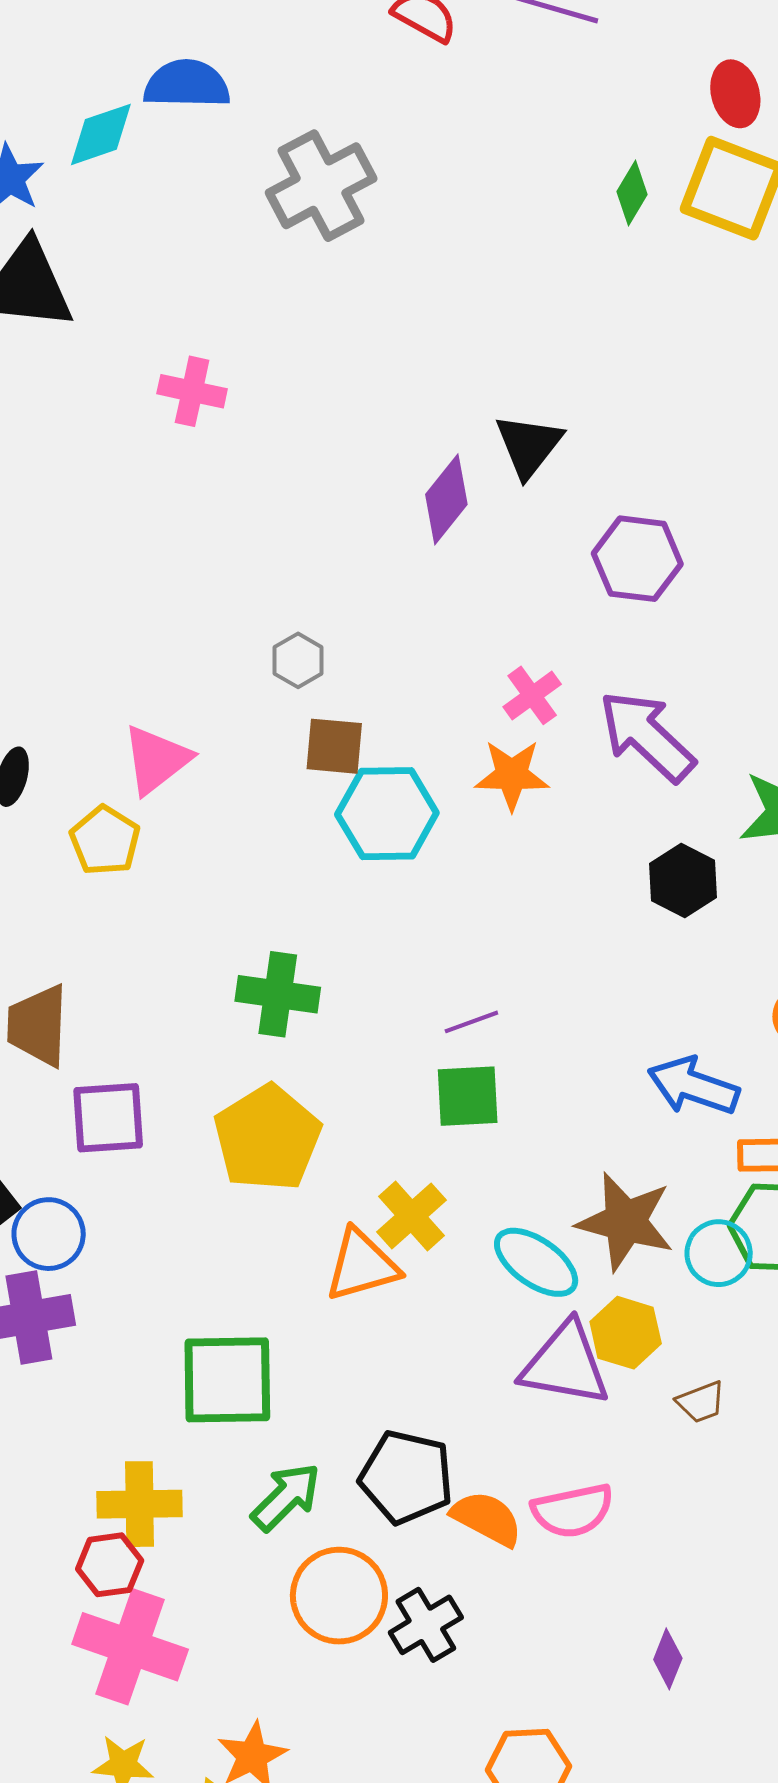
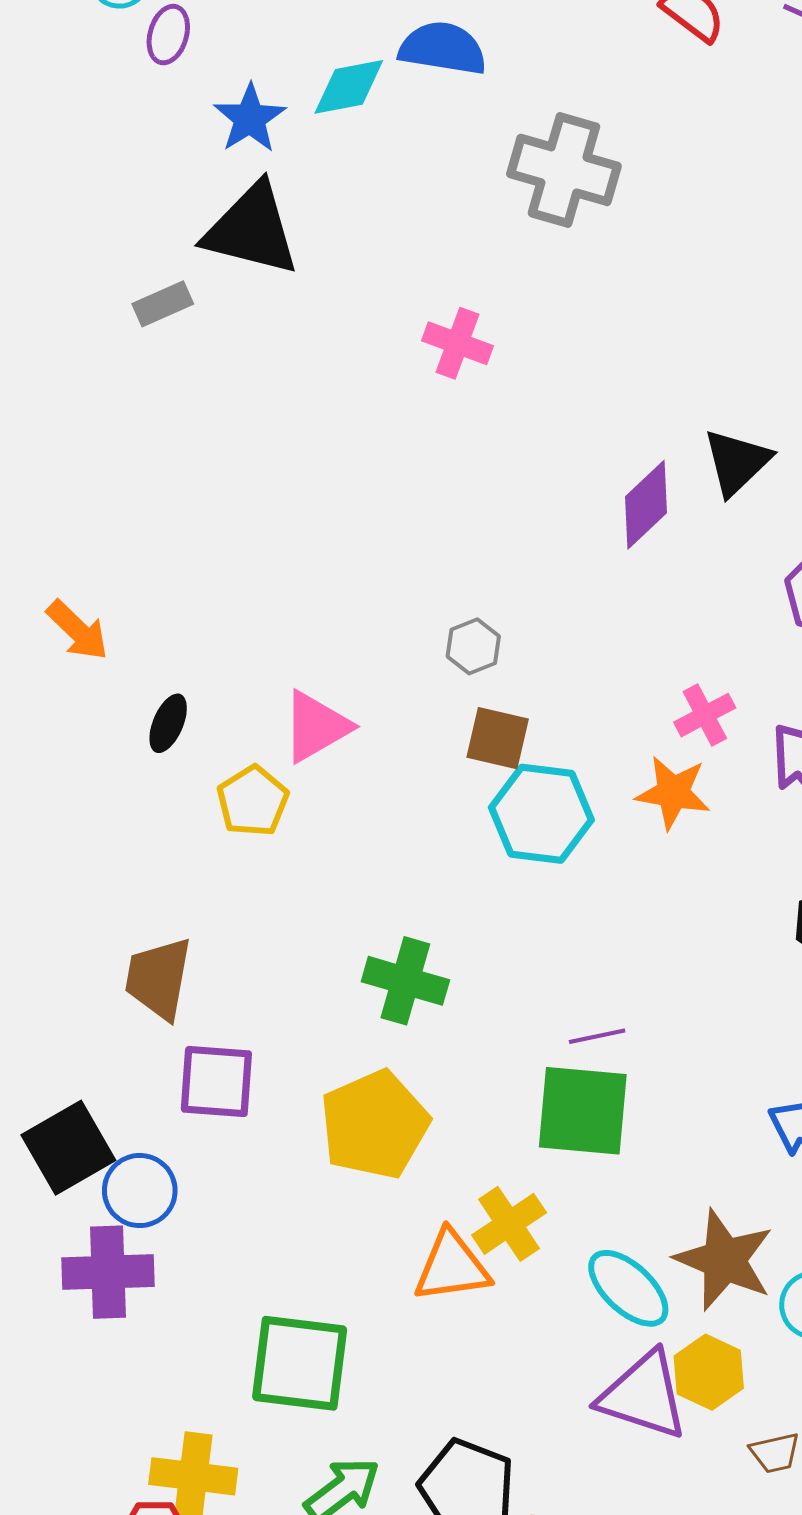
gray cross: (321, 186) -> (564, 170), turned 36
pink cross: (192, 391) -> (458, 343), moved
green square: (468, 1096) -> (583, 1111), size x1.4

